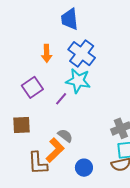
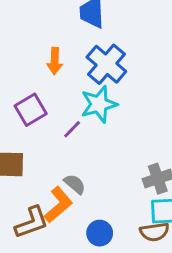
cyan star: (78, 81) -> (99, 104), turned -30
brown L-shape: (38, 163) -> (32, 222), turned -110

